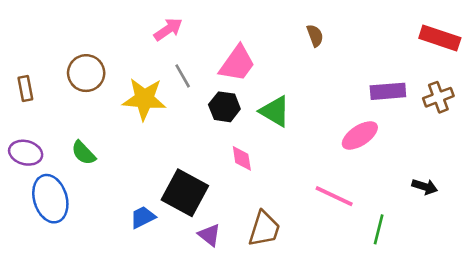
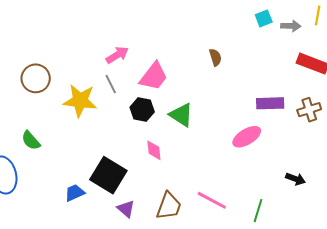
pink arrow: (168, 29) -> (117, 55), moved
pink line: (334, 196) -> (212, 200), moved

